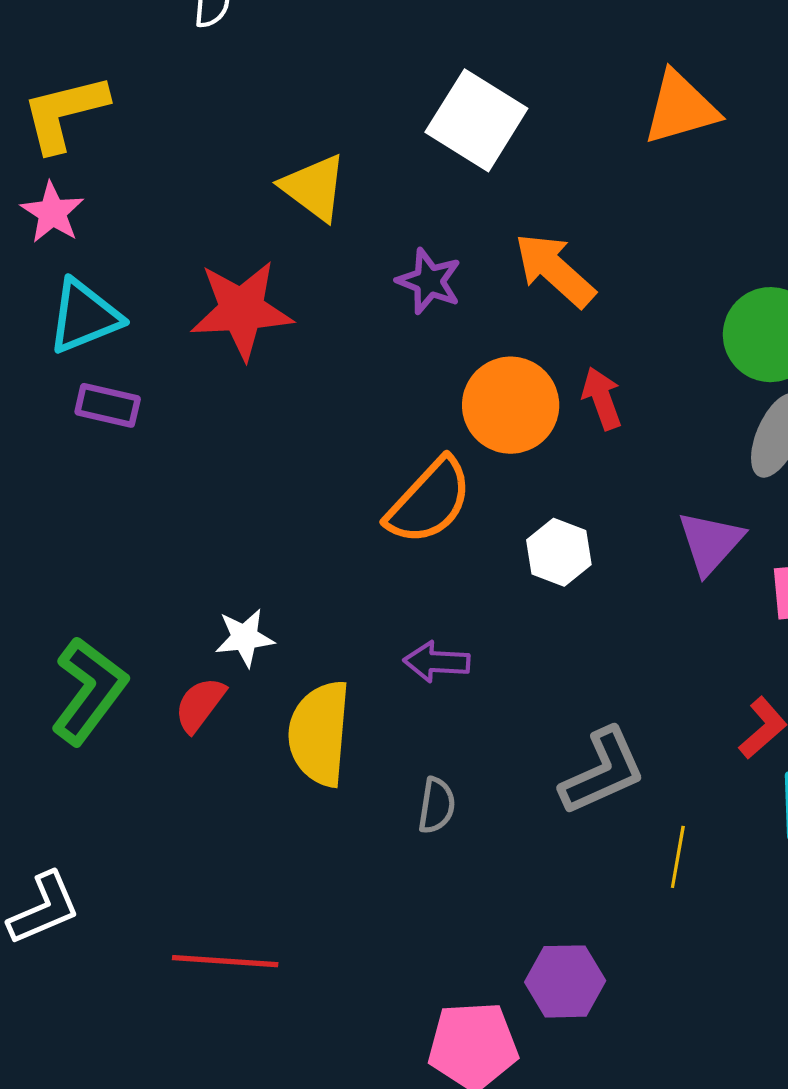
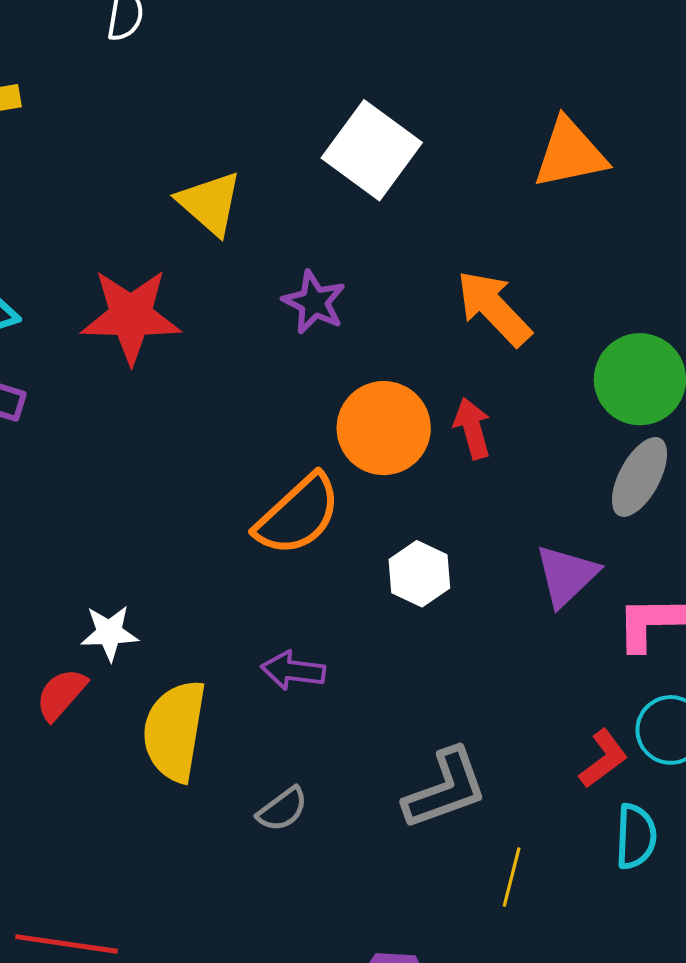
orange arrow: (555, 270) -> (494, 308), moved
gray semicircle: (437, 805) -> (282, 809), turned 40

